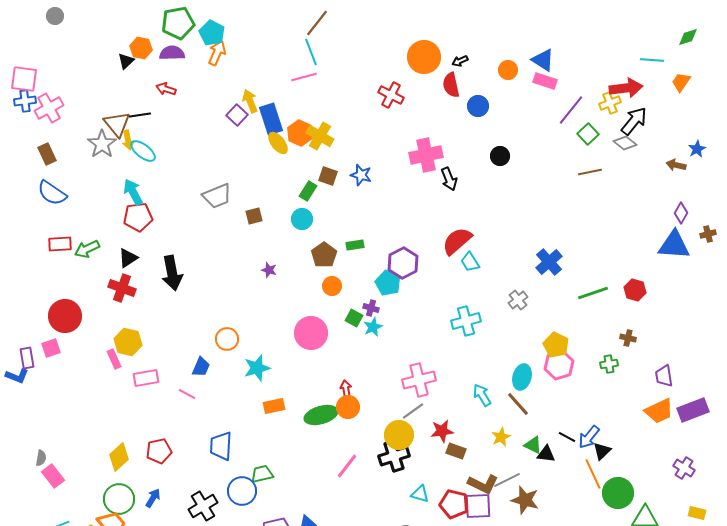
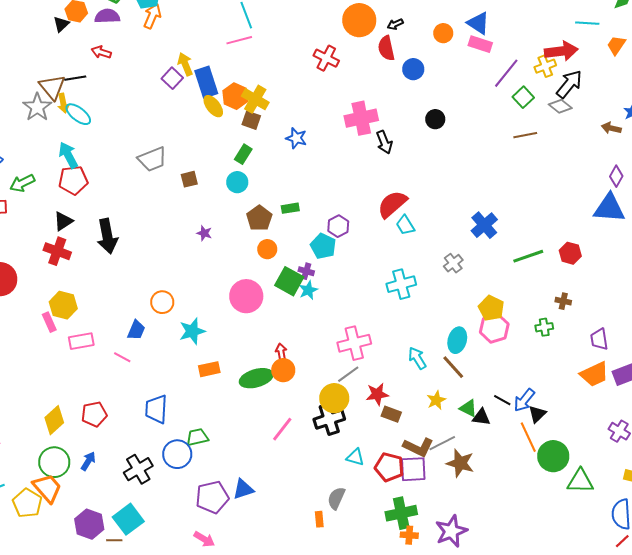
brown square: (328, 176) -> (251, 120), moved
green arrow: (87, 249) -> (22, 183), moved
purple hexagon: (403, 263) -> (338, 226), size x0.7
green square: (354, 318) -> (289, 281), size x1.6

